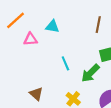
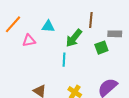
cyan line: (65, 63) -> (64, 60), turned 32
green arrow: (90, 73) -> (74, 38), moved

